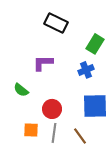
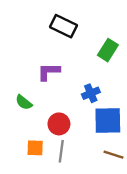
blue cross: (86, 70) -> (91, 93), moved
brown line: (80, 136) -> (114, 155), moved, turned -36

